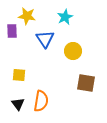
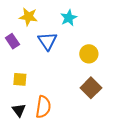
purple rectangle: (12, 31) -> (12, 41), moved, turned -32
yellow circle: (73, 51) -> (89, 54), moved
brown square: (86, 83) -> (91, 88), turned 36

